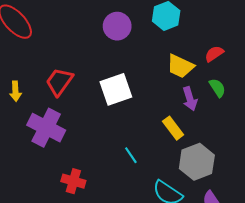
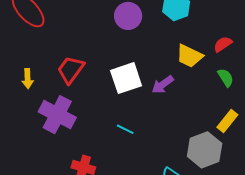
purple arrow: (190, 99) -> (163, 85), moved, turned 70
yellow rectangle: (173, 128) -> (227, 121), moved, turned 75
cyan line: (131, 155) -> (125, 129), moved, turned -30

